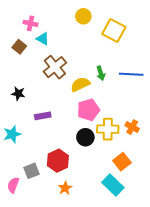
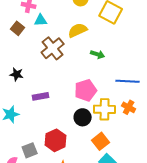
cyan triangle: (43, 39) -> (41, 20), turned -32
green arrow: (101, 73) -> (98, 54), turned -56
blue line: (131, 74) -> (128, 81), moved
yellow semicircle: (80, 84) -> (78, 30), moved
orange square: (122, 162) -> (101, 141), moved

